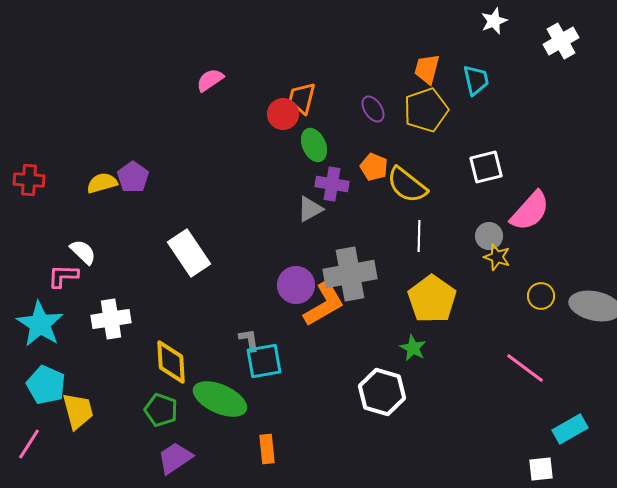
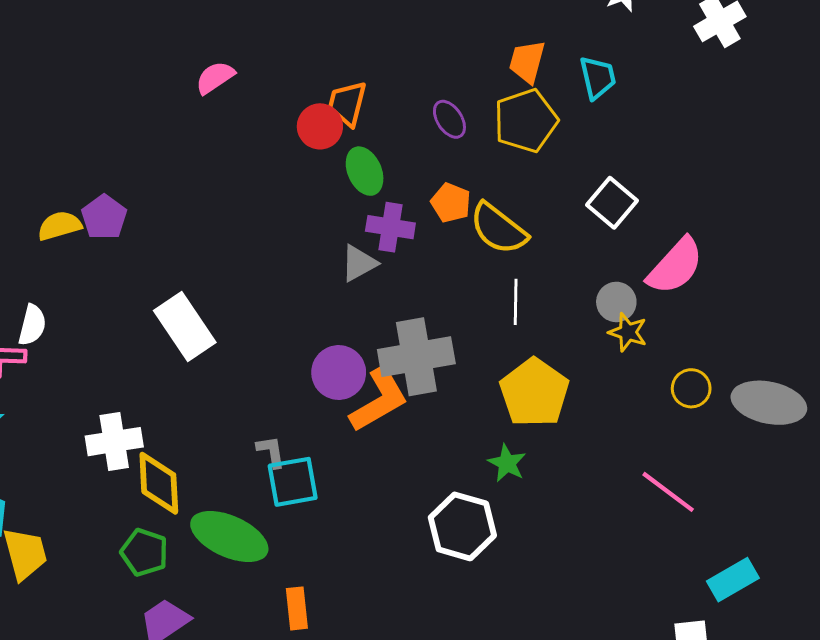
white square: (486, 167) -> (612, 203), turned -36
white semicircle: (83, 252) -> (32, 325), turned 60
white cross: (111, 319) -> (114, 442), moved

